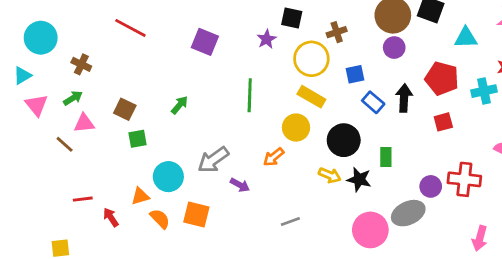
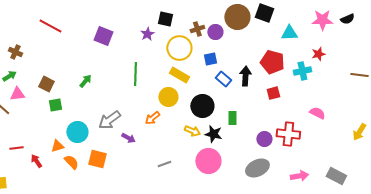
purple circle: (394, 48) -> (215, 32), moved
gray ellipse: (408, 213) -> (257, 168), moved
pink circle: (370, 230) -> (208, 161), moved
pink arrow: (480, 238) -> (299, 176), turned -114

